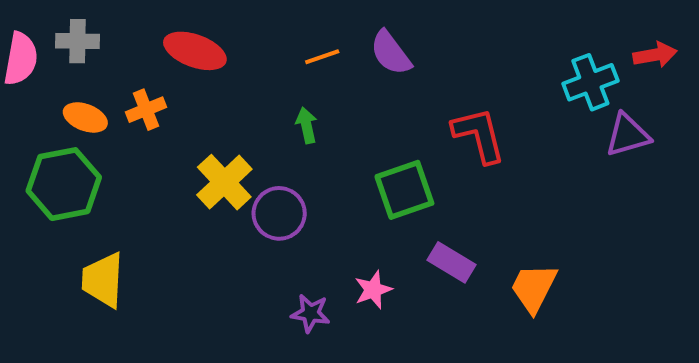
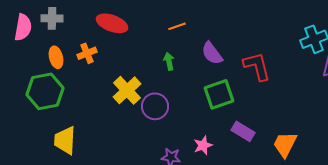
purple semicircle: (391, 53) -> (212, 53), moved
orange ellipse: (85, 117) -> (56, 57), turned 55

